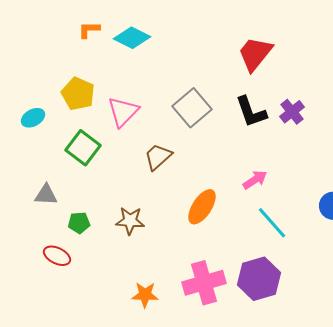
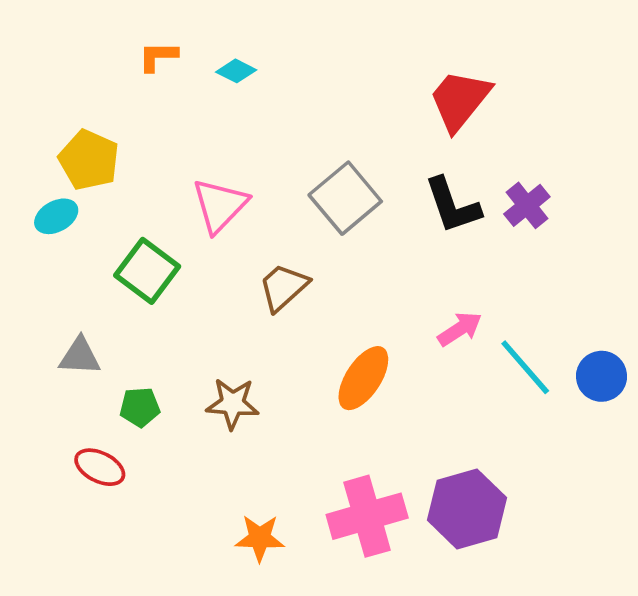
cyan diamond: (132, 38) -> (236, 71), size x0.6
yellow pentagon: (78, 94) -> (89, 160), moved
cyan line: (272, 223) -> (525, 367), moved

